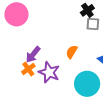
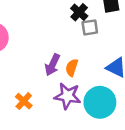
purple arrow: (33, 54) -> (52, 65), moved
purple star: (49, 72) -> (67, 96), moved

